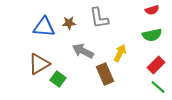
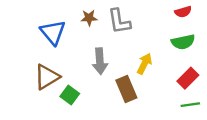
brown star: (69, 23) -> (89, 18), moved
blue triangle: (44, 27) -> (53, 32), turned 45
gray arrow: (83, 51) -> (100, 61), turned -120
green line: (158, 87) -> (190, 105), turned -49

